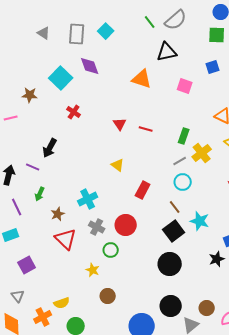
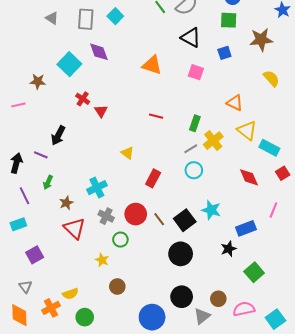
black triangle: (167, 52) -> (191, 38), moved, turned 40
red triangle: (120, 124) -> (101, 111), moved
brown line: (175, 207) -> (159, 219), moved

